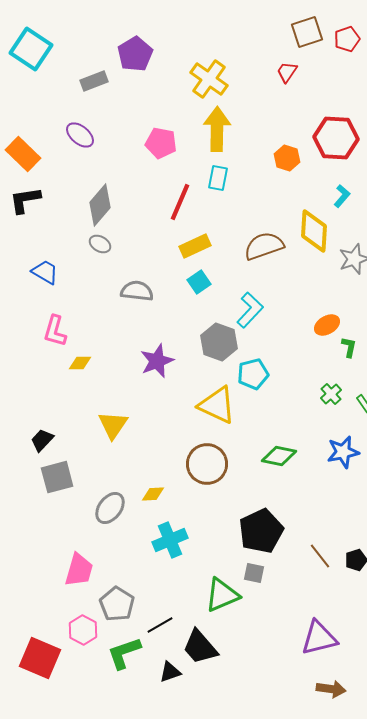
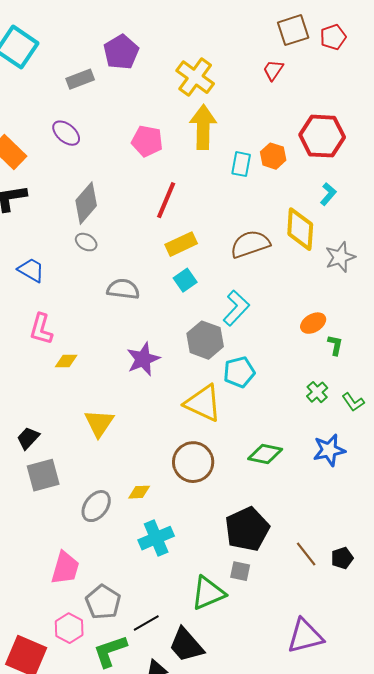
cyan rectangle: (218, 178) -> (241, 164), moved

